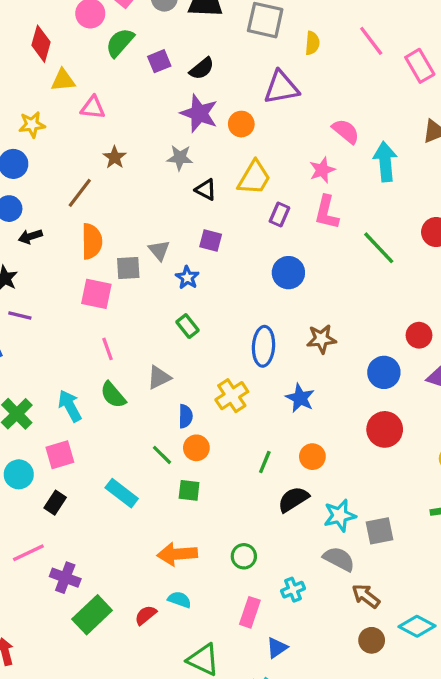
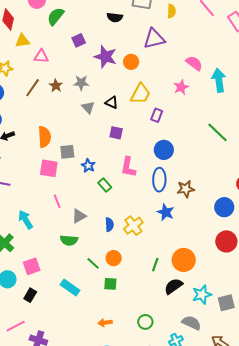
purple square: (159, 61) -> (79, 40), moved
black semicircle: (202, 69) -> (115, 17), moved, turned 49
gray star: (180, 158) -> (81, 83), moved
brown line: (80, 193) -> (33, 88), moved
pink L-shape: (327, 212) -> (128, 167), moved
gray triangle: (159, 250) -> (88, 107), moved
blue star: (187, 278) -> (88, 166), moved
blue ellipse: (264, 346) -> (159, 180), moved
gray triangle: (159, 378) -> (79, 216), moved
green semicircle: (113, 395) -> (69, 240), moved, turned -42
blue star: (300, 398) -> (166, 212), moved
cyan arrow: (70, 406) -> (26, 220), moved
blue semicircle: (186, 416) -> (109, 225), moved
orange circle: (312, 457) -> (184, 260), size x1.5
orange arrow: (177, 554) -> (105, 323), size x0.6
gray semicircle: (339, 559) -> (191, 323), moved

